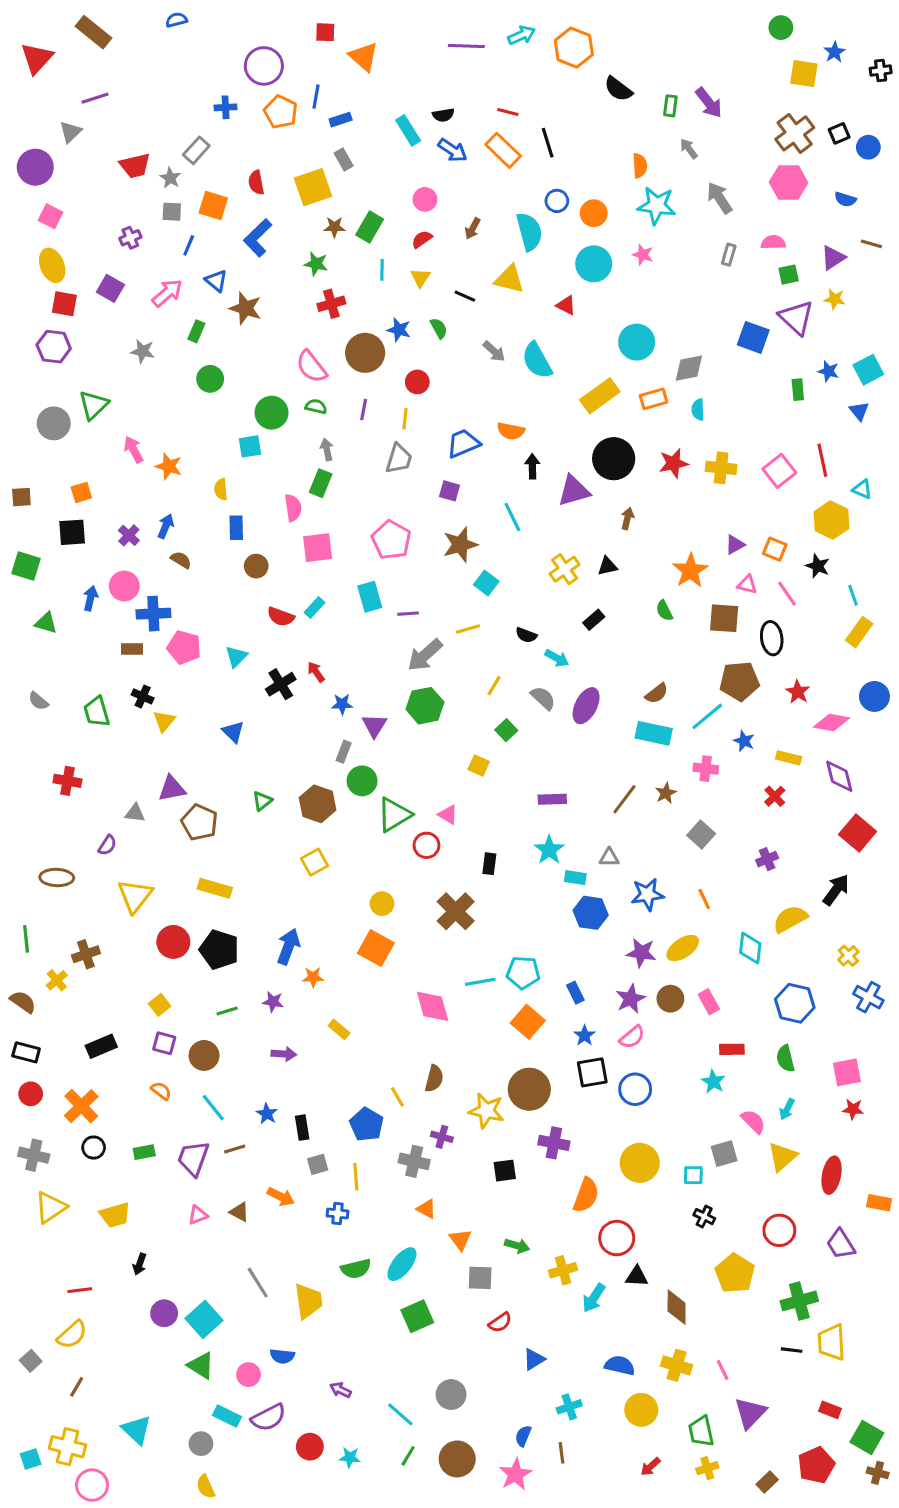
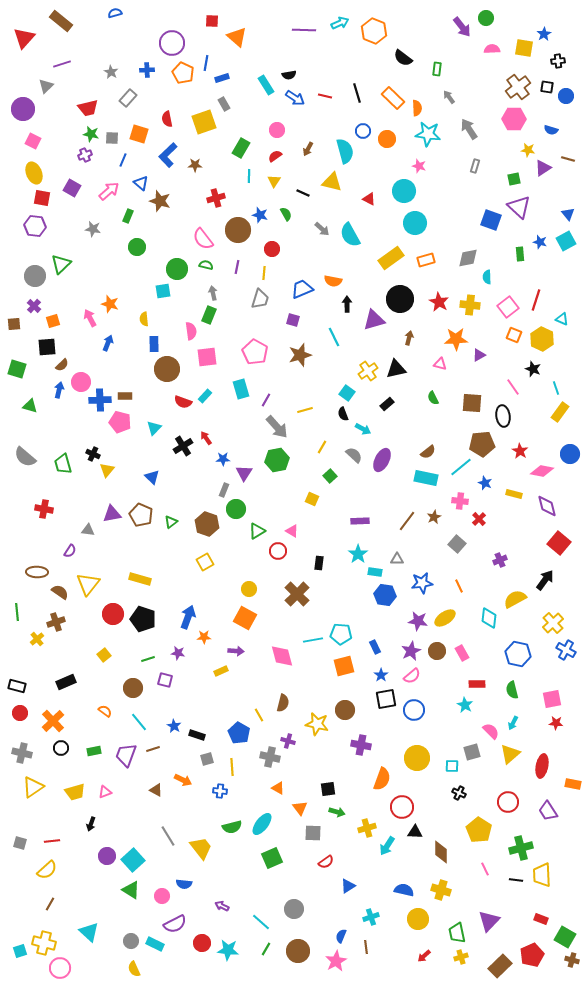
green circle: (781, 28) -> (486, 18), moved
black cross: (881, 71) -> (558, 61), moved
purple arrow: (709, 103) -> (462, 27), moved
red line: (508, 112) -> (325, 96), moved
black square: (839, 133) -> (547, 87), turned 32
orange rectangle: (503, 150) -> (393, 98), moved
gray star: (170, 178) -> (111, 72), moved
brown star: (334, 227) -> (195, 165), moved
pink semicircle: (773, 242) -> (492, 49), moved
green star: (316, 264) -> (91, 134), moved
cyan circle: (594, 264) -> (404, 191), moved
yellow star: (835, 299) -> (528, 150), moved
gray diamond: (689, 368) -> (468, 258), moved
cyan semicircle: (698, 410) -> (487, 277), moved
blue triangle: (859, 411) -> (568, 214), moved
pink arrow: (133, 449) -> (90, 318), moved
red line: (822, 460) -> (536, 300), turned 30
red star: (673, 463) -> (439, 302), turned -30
purple cross: (129, 535) -> (34, 306), moved
orange square: (775, 549) -> (514, 335), moved
brown semicircle: (181, 560) -> (62, 365), moved, turned 104
brown circle: (256, 566) -> (167, 369), size x1.6
black triangle: (608, 566) -> (396, 369), size x1.5
orange star: (690, 571) -> (456, 339), moved, turned 30
cyan square: (486, 583) -> (347, 393), moved
pink triangle: (747, 584) -> (440, 364), moved
purple line: (408, 614) -> (266, 400), turned -56
black semicircle: (526, 635) -> (343, 414), turned 48
brown rectangle: (132, 649) -> (125, 396), moved
gray arrow: (425, 655) -> (277, 427), turned -90
gray semicircle: (38, 701) -> (25, 457), size x1.6
red cross: (775, 796) -> (479, 519), moved
green triangle: (394, 815) -> (257, 531), size x0.7
brown pentagon: (199, 822) -> (141, 515), moved
yellow cross: (848, 956) -> (553, 623), size x1.5
brown semicircle: (23, 1002) -> (60, 592), moved
orange square: (528, 1022) -> (344, 666), turned 35
yellow rectangle: (339, 1029) -> (221, 671), turned -64
purple square: (164, 1043) -> (165, 680), moved
purple arrow: (284, 1054) -> (236, 651), moved
brown circle: (529, 1089) -> (345, 710), size x0.7
black rectangle: (302, 1128) -> (197, 735), turned -63
black square: (505, 1171) -> (328, 789), moved
pink triangle: (198, 1215) -> (105, 792), moved
yellow trapezoid: (308, 1301) -> (201, 848), turned -30
gray square: (31, 1361) -> (20, 843), moved, turned -32
pink line: (723, 1370) -> (485, 869), moved
cyan rectangle: (227, 1416) -> (155, 944), moved
cyan star: (350, 1457) -> (228, 950), size x1.5
brown rectangle: (767, 1482) -> (500, 966), size x1.6

